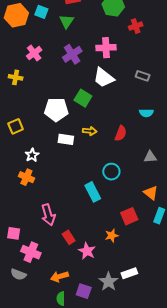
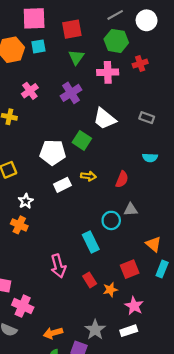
cyan square: (41, 12) -> (38, 46), turned -32
green triangle: (67, 21) -> (76, 57), moved
pink cross: (106, 48) -> (108, 72), moved
white rectangle: (66, 139) -> (62, 185), turned -35
gray triangle: (150, 157) -> (131, 210), moved
pink arrow: (48, 215) -> (58, 266), moved
red rectangle: (69, 237) -> (90, 280), moved
pink star: (87, 251) -> (134, 306), moved
gray star: (109, 282) -> (95, 330), moved

